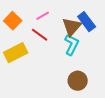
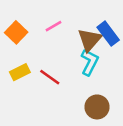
red line: (40, 35) -> (50, 77), moved
yellow rectangle: (16, 53) -> (20, 72), size x0.7

